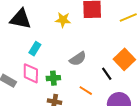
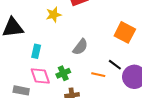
black line: (107, 74) -> (115, 65), moved

